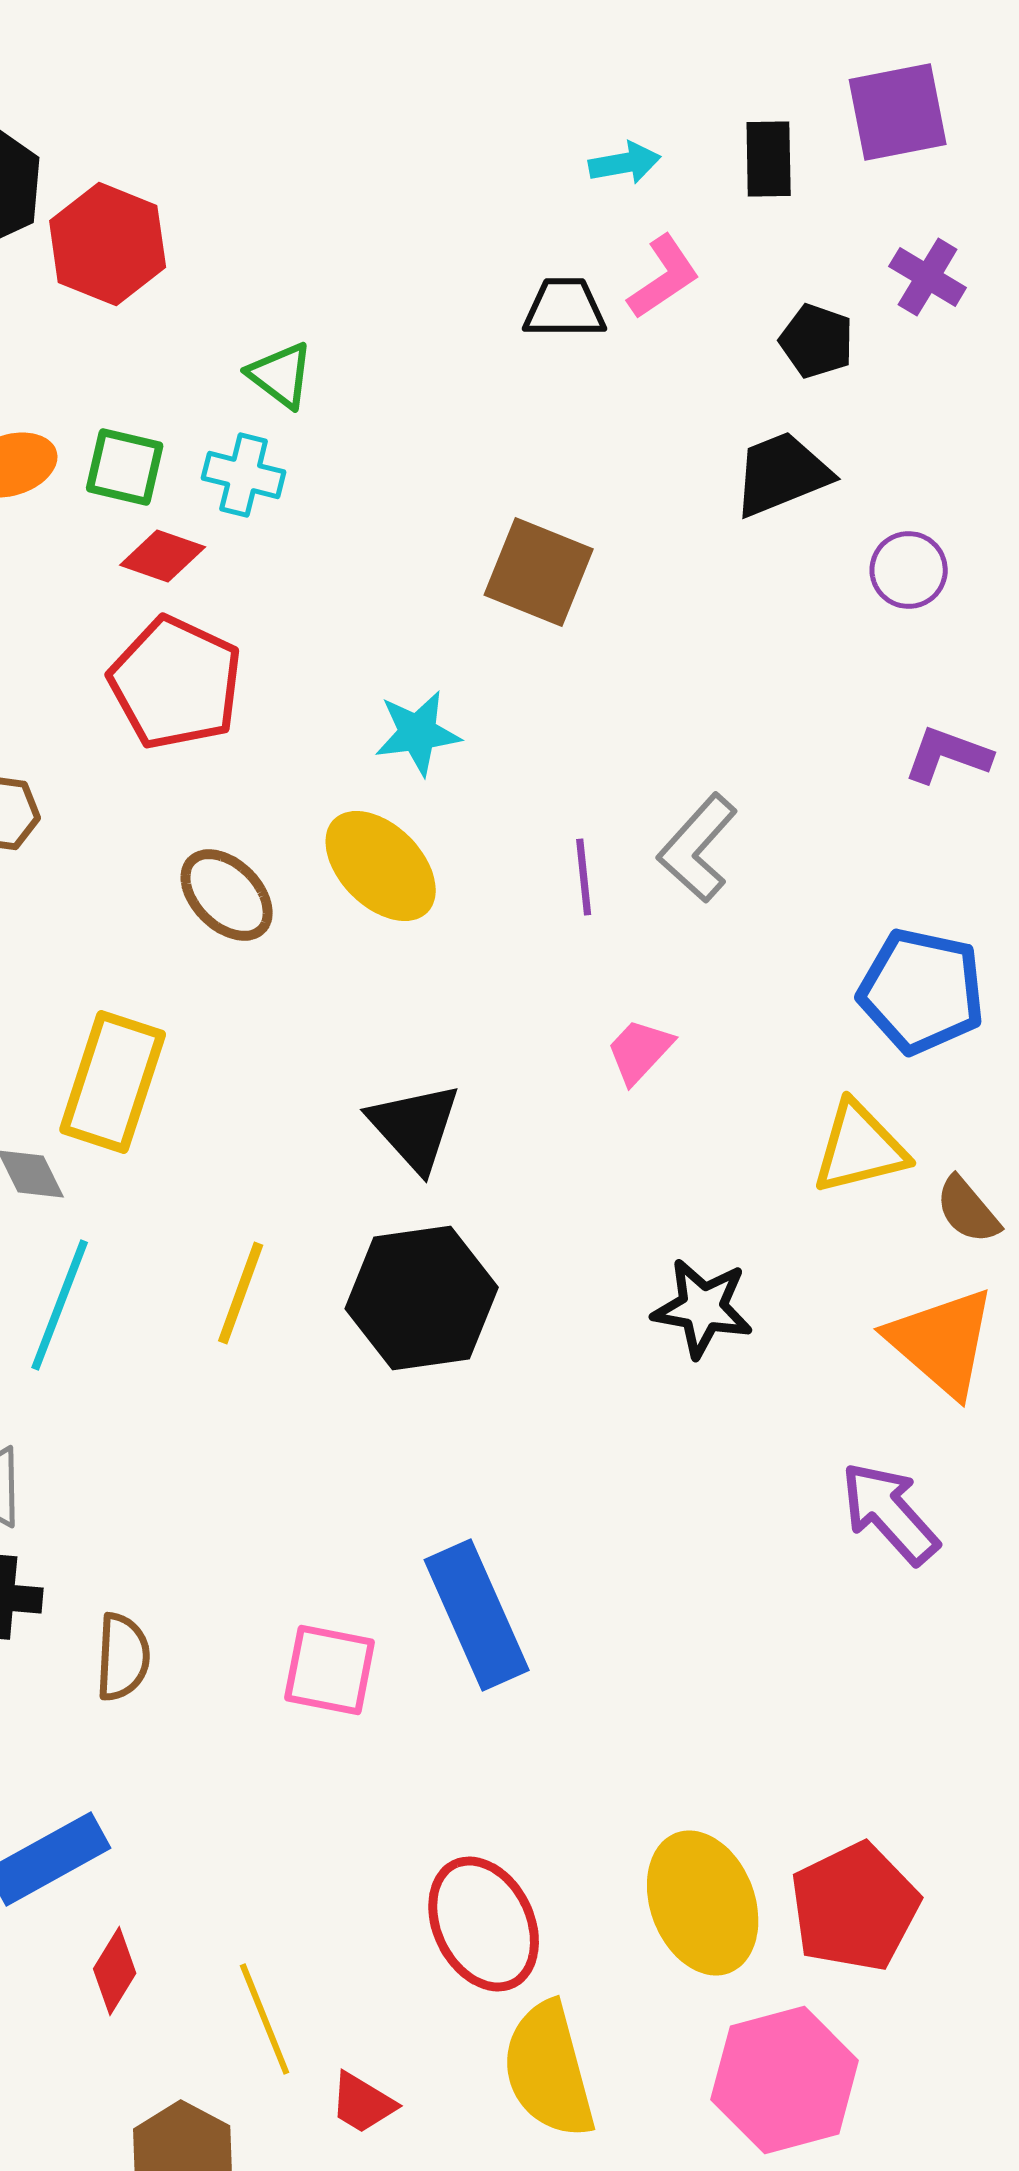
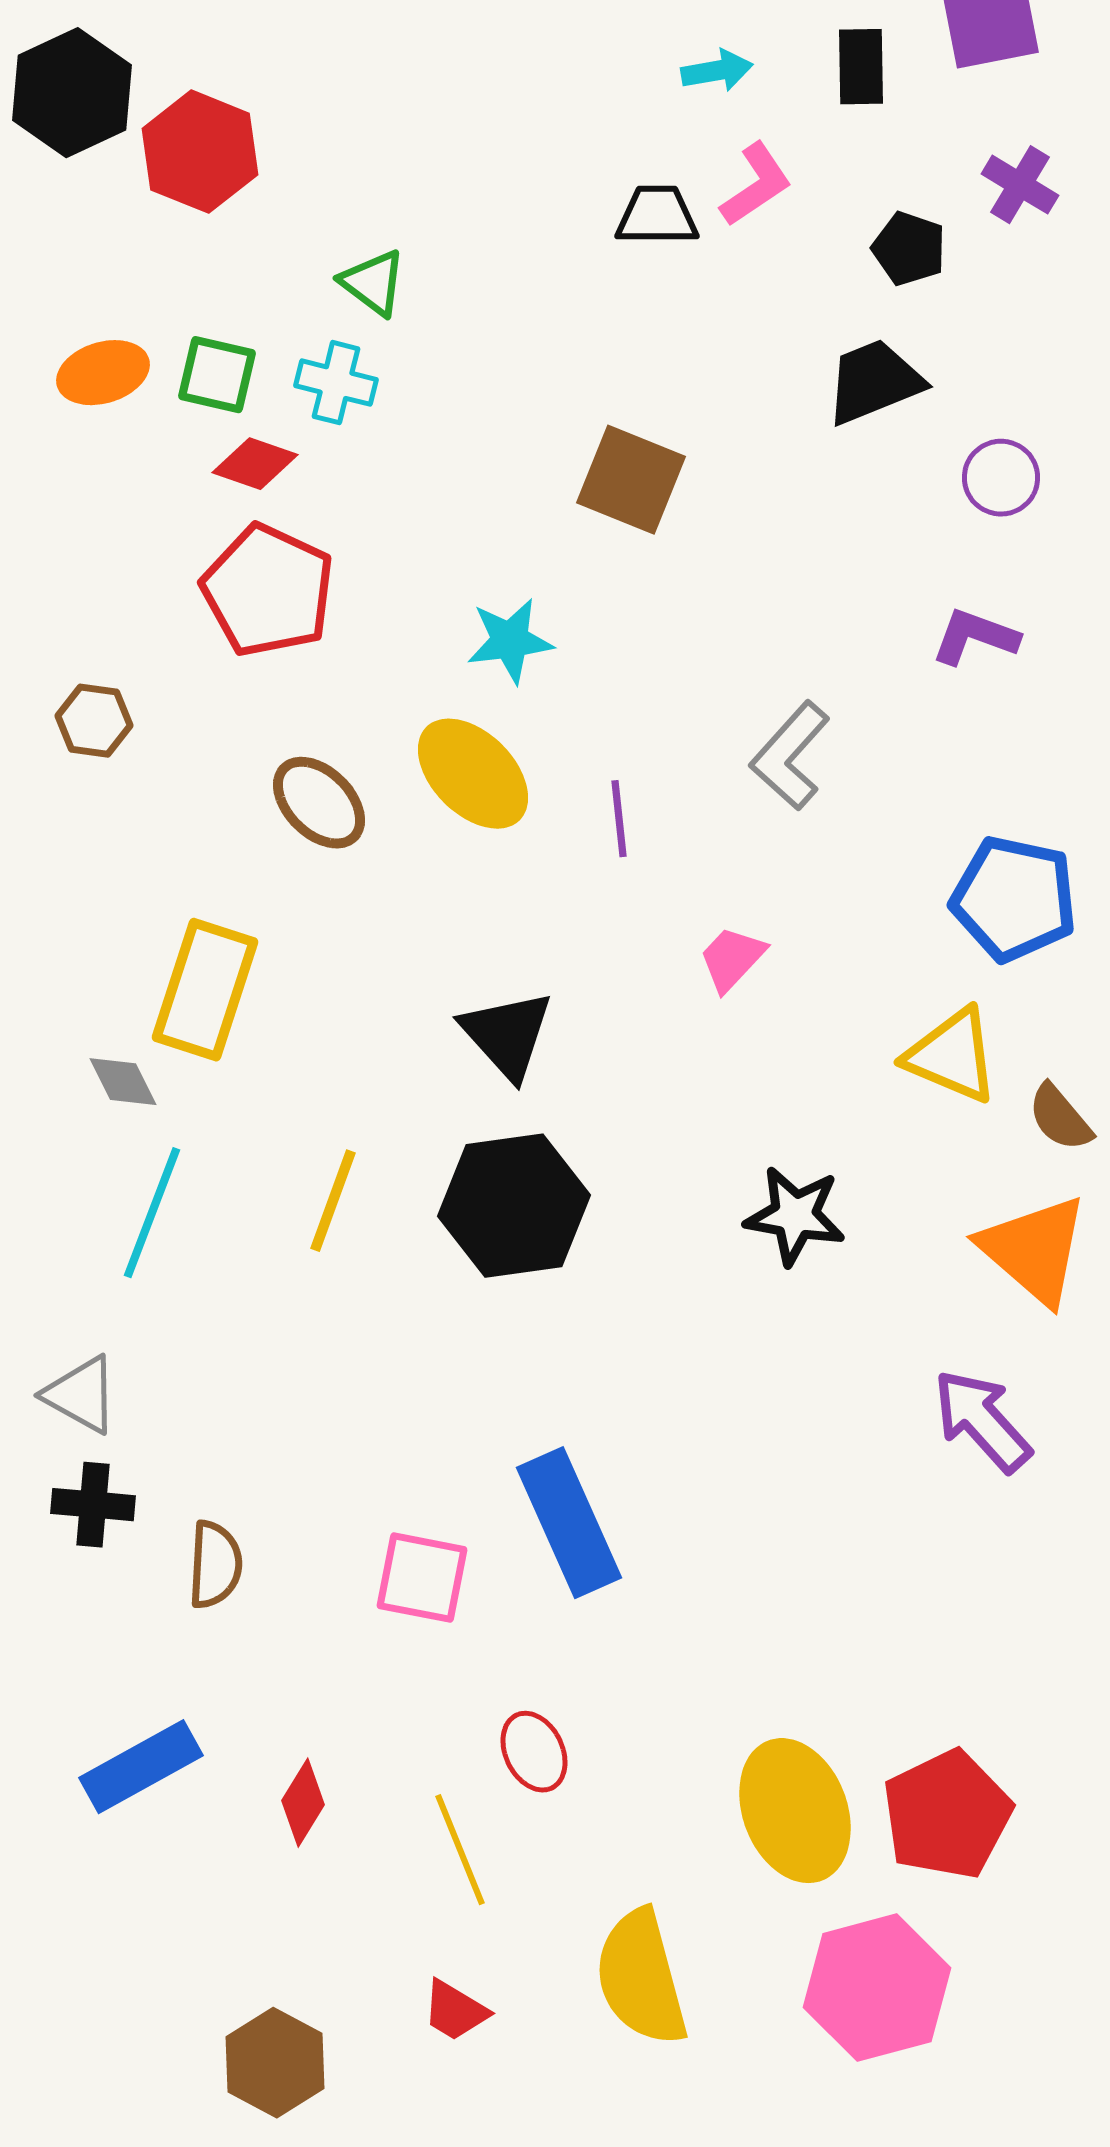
purple L-shape: (948, 755) -> (975, 637), moved
purple line: (584, 877) -> (619, 819), moved
yellow triangle: (860, 1148) -> (952, 1056), turned 37
red ellipse: (484, 1924) -> (534, 1752), moved, size x0.6
red diamond: (115, 1971) -> (303, 1803), moved
yellow line: (265, 2019) -> (460, 1850), moved

